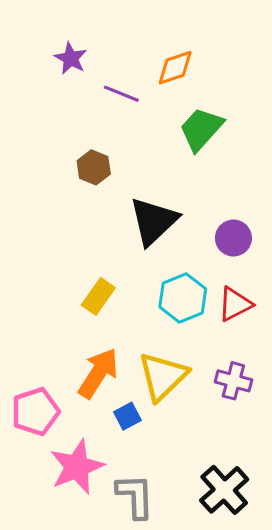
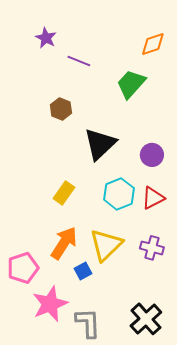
orange diamond: (175, 68) -> (153, 44), moved

